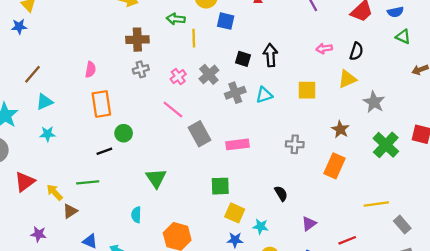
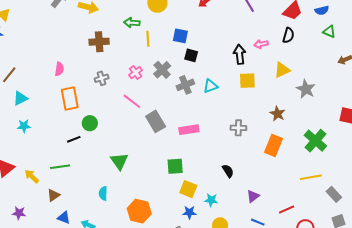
blue square: (226, 21) -> (180, 36), moved
black semicircle: (356, 51) -> (288, 35), moved
black arrow: (270, 55) -> (240, 54), moved
gray cross: (141, 69) -> (102, 78), moved
green cross: (386, 145) -> (315, 141), moved
brown triangle: (70, 211) -> (54, 195), moved

